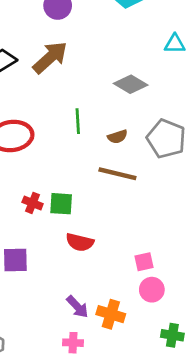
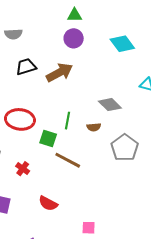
brown semicircle: (117, 137) -> (94, 127), moved
brown line: (117, 174) -> (68, 160), moved
green square: (61, 204) -> (48, 139), moved

